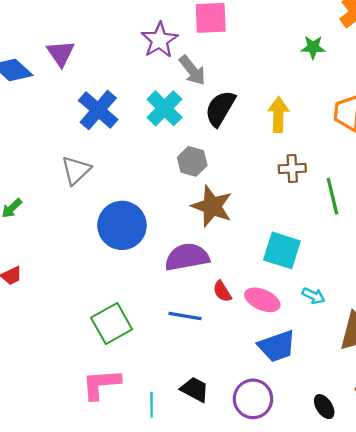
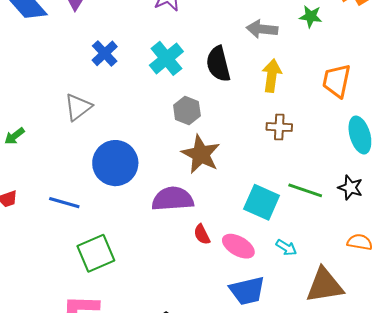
gray arrow: (192, 70) -> (262, 29), moved, turned 128
black semicircle: (220, 108) -> (218, 64), turned -51
blue cross: (98, 110) -> (105, 53), size x0.7
green line: (332, 196) -> (305, 190), moved, turned -64
blue line: (185, 316) -> (64, 203), moved

